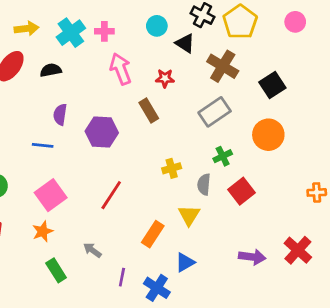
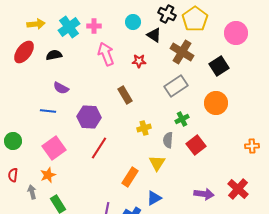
pink circle: (295, 22) -> (236, 33), moved, size x1.5
brown rectangle: (149, 111) -> (125, 95), moved
purple semicircle: (60, 115) -> (61, 88), turned -70
purple hexagon: (102, 132) -> (89, 117), moved
gray arrow: (92, 250) -> (32, 192), moved, turned 40

